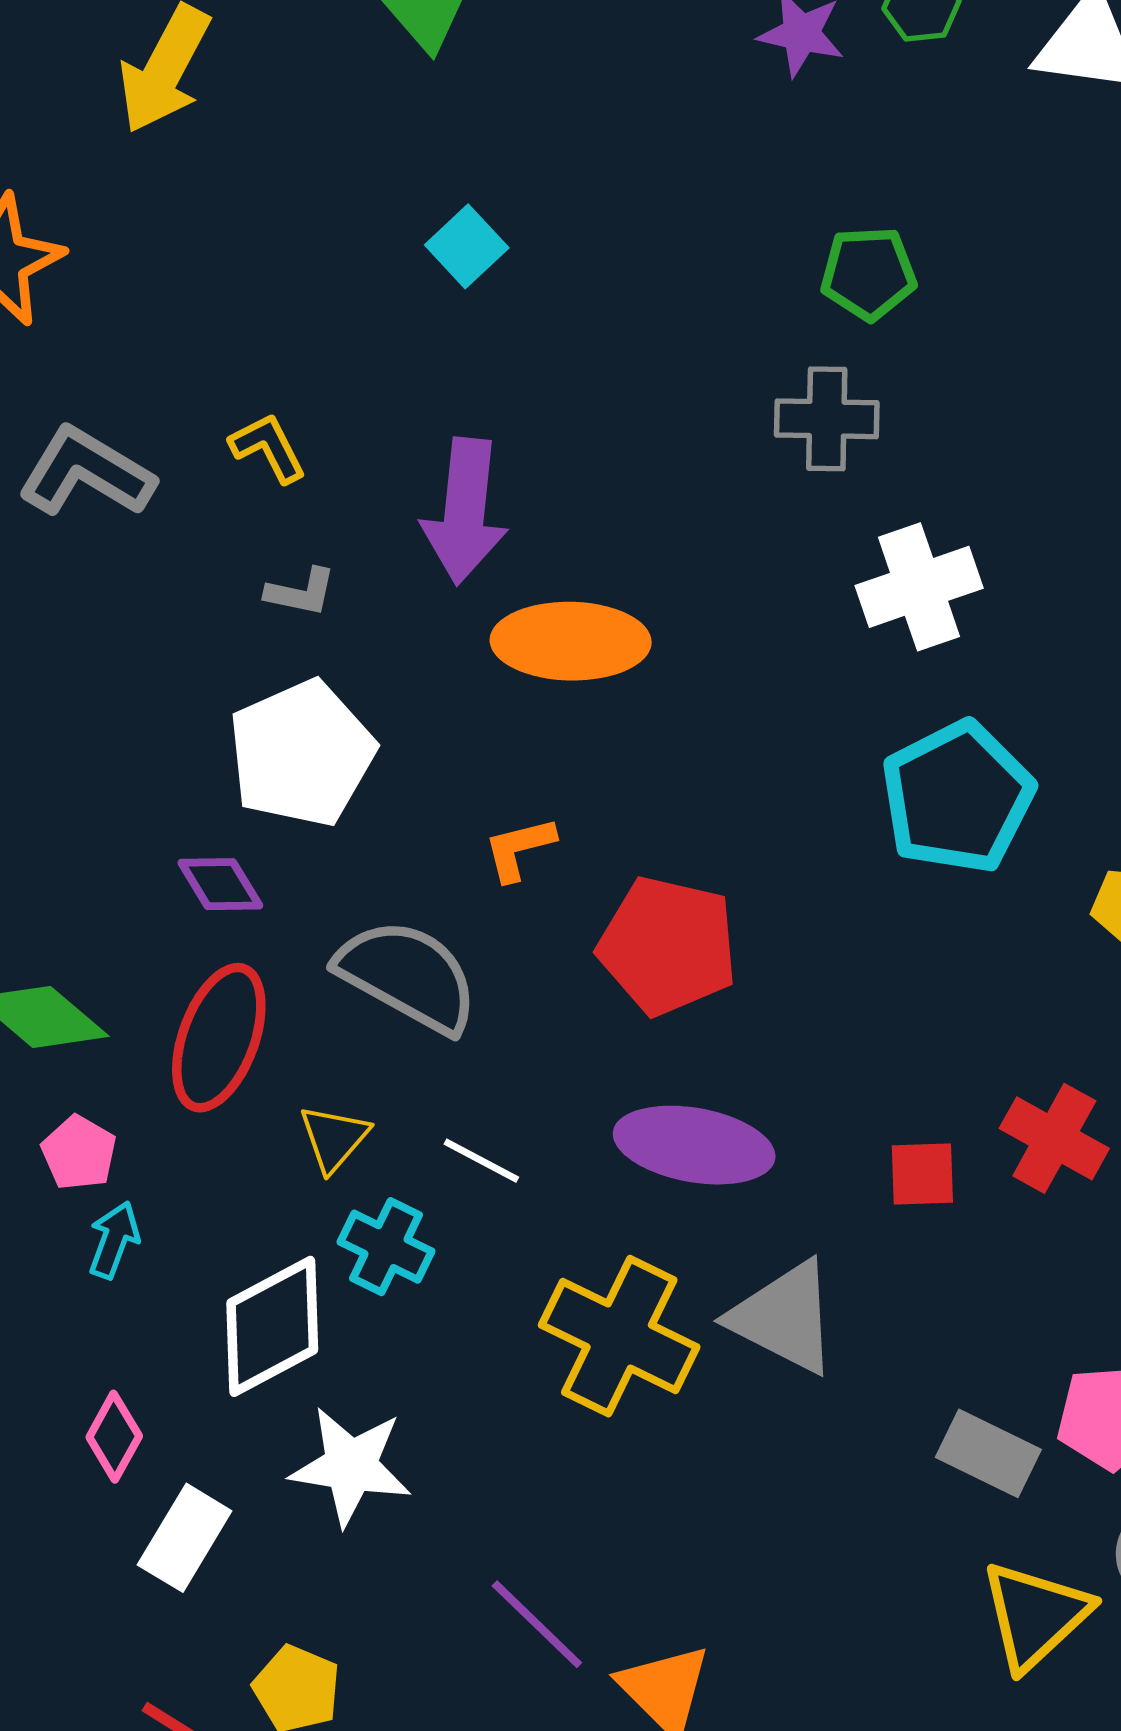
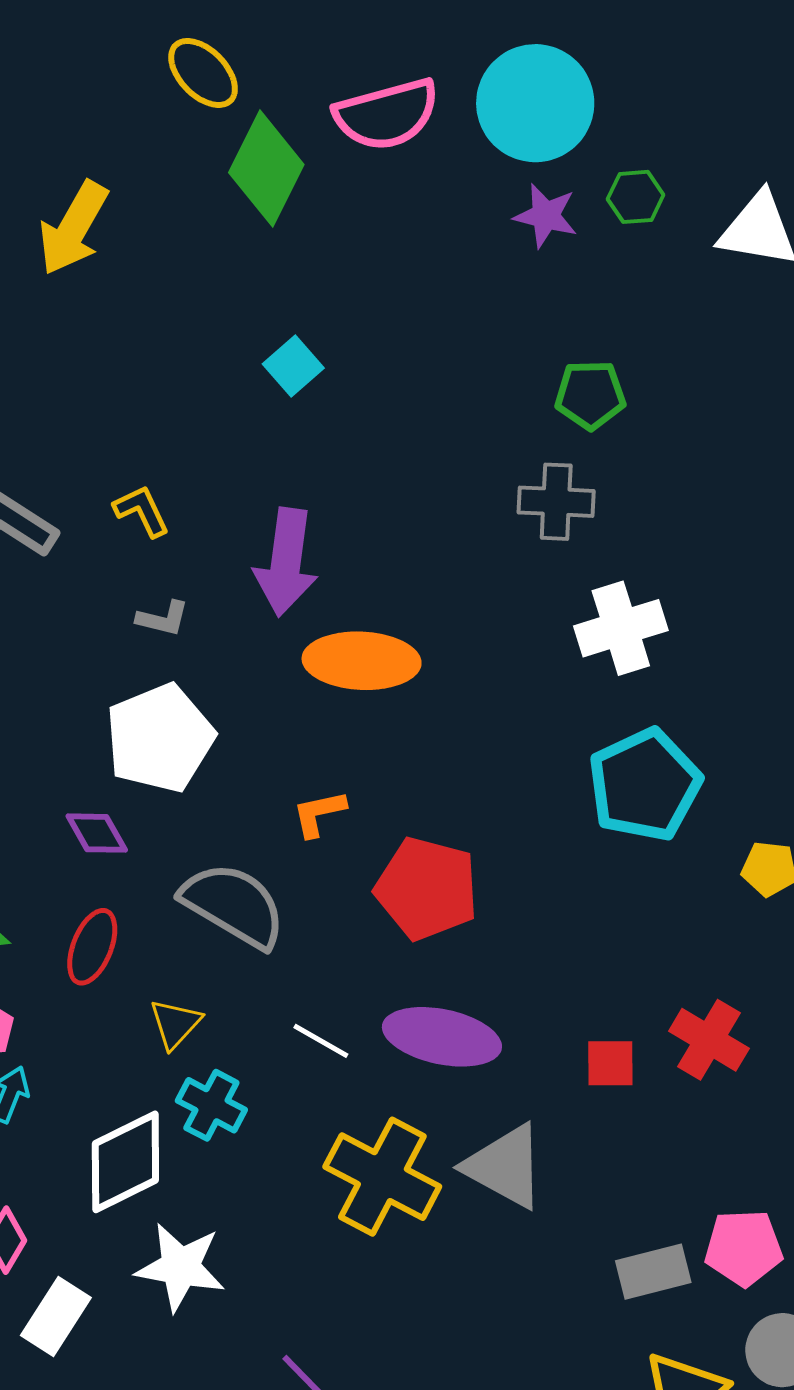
red ellipse: (219, 1038) -> (92, 947), size x0.7
white line: (481, 1161) -> (321, 1041), moved
gray rectangle: (988, 1453) -> (653, 1272), turned -42

